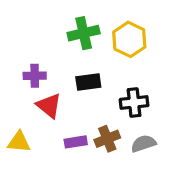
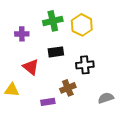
purple cross: (35, 76) -> (22, 34), moved
purple rectangle: (76, 142) -> (48, 102), moved
gray semicircle: (144, 144) -> (106, 98), moved

